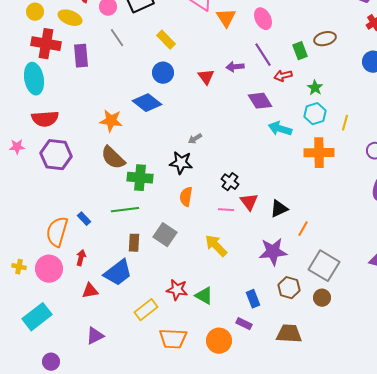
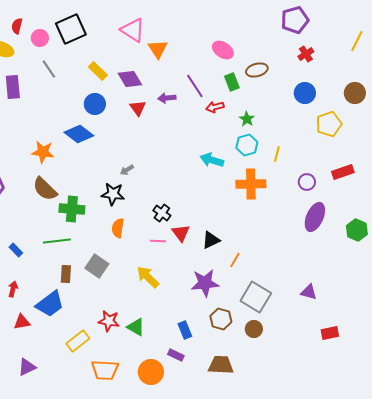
pink ellipse: (263, 19) -> (223, 50), moved, turned -30
purple diamond: (260, 101) -> (130, 79), moved

